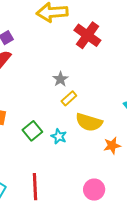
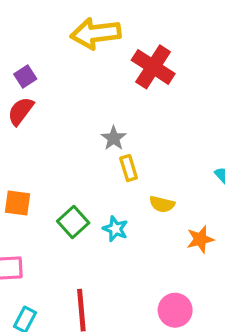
yellow rectangle: (69, 98) -> (129, 168), turned -63
yellow semicircle: (89, 122) -> (162, 204), size x0.6

